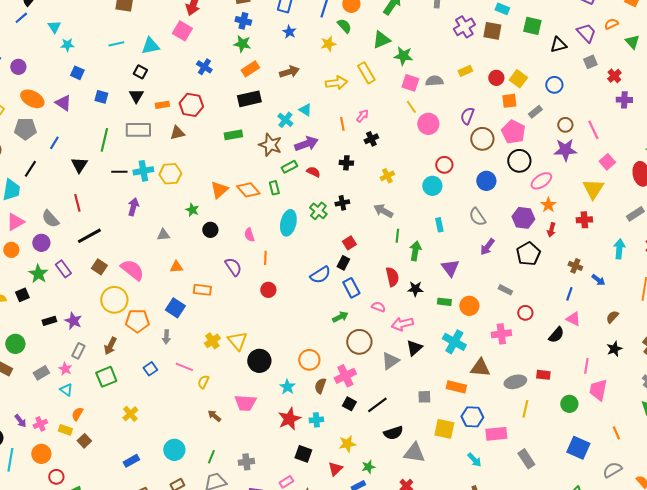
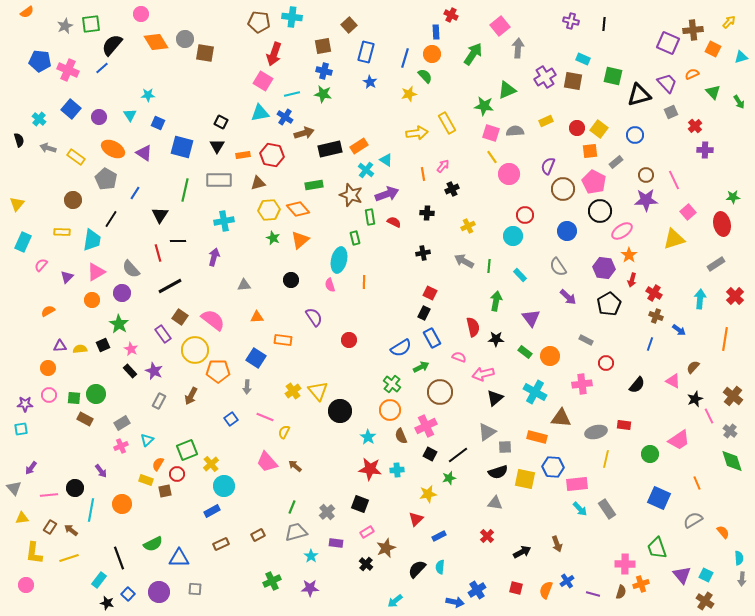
cyan triangle: (54, 27) -> (130, 115), moved
green triangle: (381, 40) -> (507, 90), moved
cyan line: (116, 44) -> (292, 94), moved
black triangle: (558, 45) -> (639, 95), size x1.4
cyan triangle: (150, 46) -> (260, 113), moved
orange rectangle: (250, 69) -> (359, 146), moved
brown arrow: (289, 72) -> (304, 133), moved
blue square: (101, 97) -> (182, 147), size x1.6
gray pentagon: (25, 129) -> (106, 179), turned 30
green rectangle: (289, 167) -> (370, 217), turned -70
black line: (119, 172) -> (178, 241), moved
yellow hexagon: (170, 174) -> (269, 210), moved
yellow triangle: (593, 189) -> (674, 239), turned 40
orange diamond: (248, 190) -> (298, 209), moved
green star: (192, 210) -> (273, 238), moved
green cross: (318, 211) -> (392, 384), moved
red cross: (584, 220) -> (654, 293), moved, turned 35
cyan ellipse: (288, 223) -> (339, 260), moved
cyan rectangle: (439, 225) -> (520, 275), turned -32
green line: (397, 236) -> (489, 266), moved
red square: (349, 243) -> (430, 293), turned -32
purple arrow: (487, 247) -> (568, 297), turned -84
orange line: (265, 258) -> (364, 282), moved
purple rectangle: (63, 269) -> (163, 334), moved
blue semicircle: (320, 275) -> (401, 348), moved
green rectangle: (444, 302) -> (525, 352), turned 32
pink triangle: (573, 319) -> (673, 381), moved
black rectangle: (49, 321) -> (130, 371), turned 64
gray triangle: (390, 361) -> (487, 432), moved
pink line: (586, 366) -> (709, 416), moved, turned -35
pink star: (65, 369) -> (131, 349), moved
green square: (106, 377) -> (187, 450), moved
brown semicircle: (320, 386) -> (401, 436), turned -42
cyan triangle: (66, 390) -> (147, 440), turned 40
pink trapezoid: (598, 390) -> (679, 440), turned -135
pink trapezoid: (245, 403) -> (267, 462), moved, turned 45
red star: (289, 419) -> (370, 469), turned 30
pink cross: (40, 424) -> (121, 446), moved
black semicircle: (393, 433) -> (498, 472), moved
brown square: (84, 441) -> (165, 491), turned 32
cyan circle: (174, 450) -> (224, 486), moved
gray triangle: (414, 453) -> (495, 503), size x0.7
black square: (303, 454) -> (360, 504), moved
cyan arrow: (474, 460) -> (580, 509), moved
gray cross: (246, 462) -> (327, 512), turned -35
green star: (368, 467) -> (449, 478), moved
red circle: (56, 477) -> (177, 474), moved

